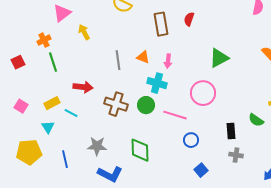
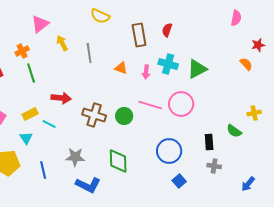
gray line: (118, 60) -> (89, 53), moved
cyan cross: (157, 83) -> (168, 64), moved
pink line: (175, 115) -> (150, 105), moved
blue circle: (191, 140) -> (169, 151), size x1.6

